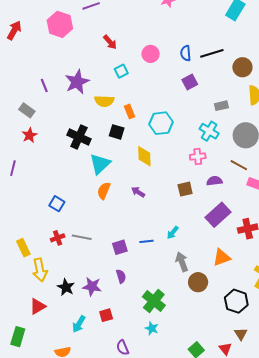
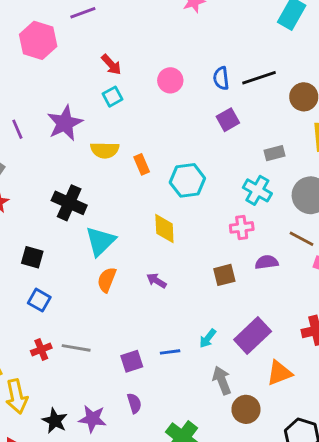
cyan square: (121, 71) -> (112, 97), moved
black square: (117, 132) -> (32, 257), moved
purple rectangle: (218, 215) -> (253, 336), moved

